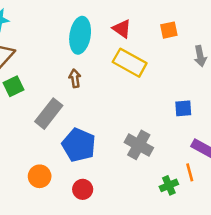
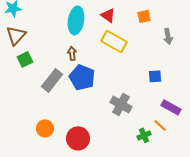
blue pentagon: (79, 145) -> (82, 77), moved
orange line: (190, 172) -> (160, 125), turned -32
red circle: (83, 189) -> (78, 138), size x1.5

